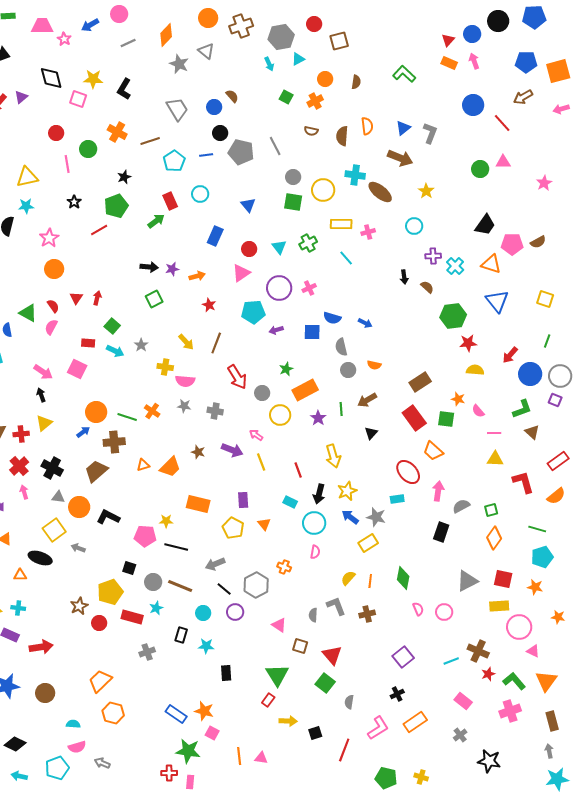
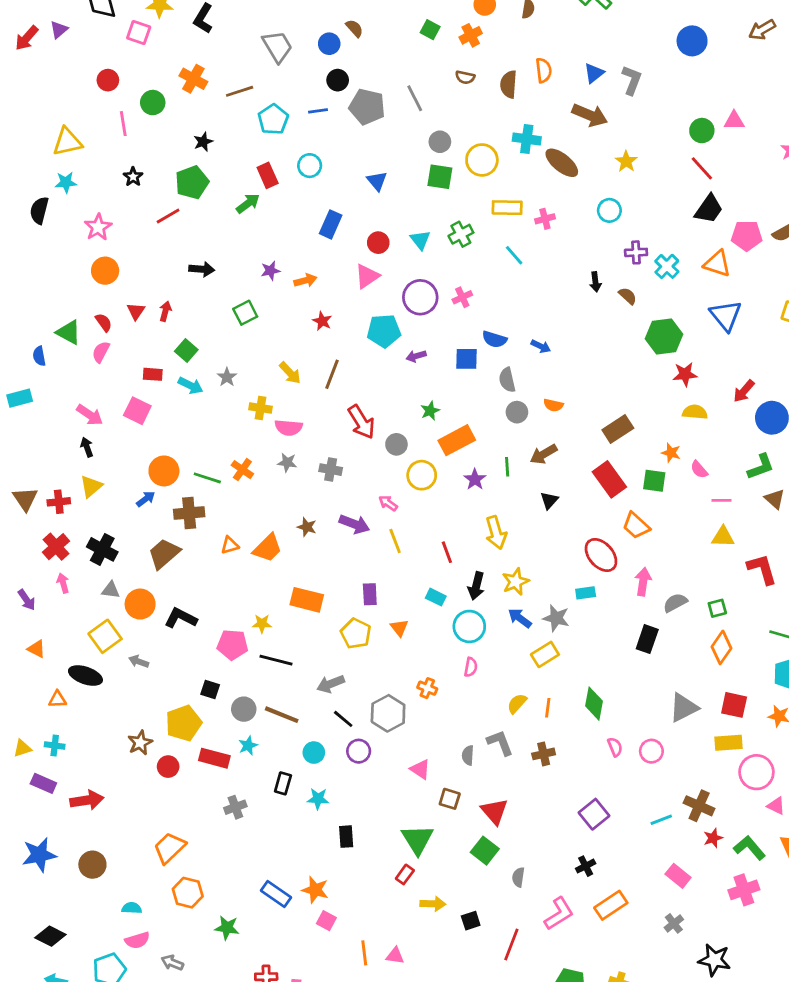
red line: (502, 123) -> (702, 168), moved
black arrow: (149, 267) -> (202, 269), moved
green star: (188, 751) -> (227, 928), moved, size x0.7

